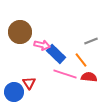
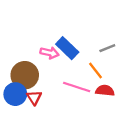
brown circle: (20, 32) -> (25, 75), moved
blue rectangle: (56, 54) -> (67, 48), moved
blue circle: (14, 92) -> (15, 94), moved

